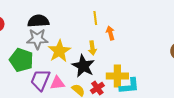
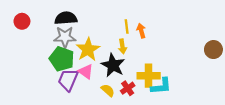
yellow line: (95, 18) -> (127, 27), moved
green pentagon: (21, 60) -> (62, 59), moved
pink triangle: (57, 83) -> (86, 72), moved, turned 42

